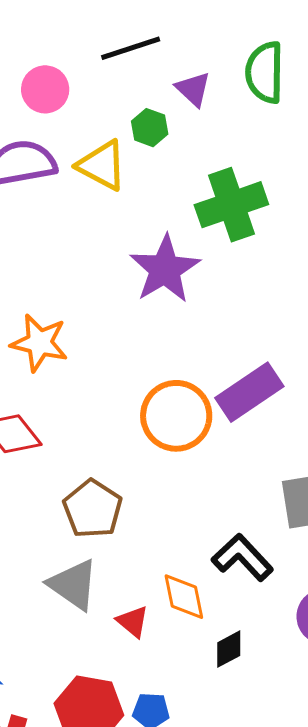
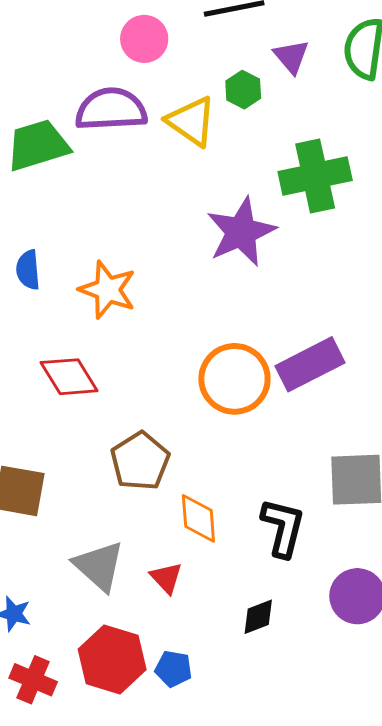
black L-shape: (242, 557) -> (283, 528), turned 50
gray triangle: (73, 585) -> (99, 566), moved
orange diamond: (184, 597) -> (198, 518), moved

